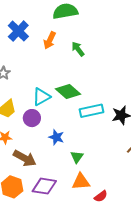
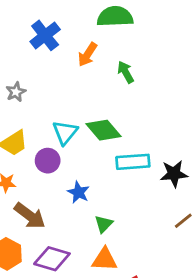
cyan triangle: (41, 97) -> (65, 132), turned -30

